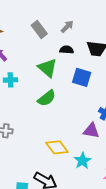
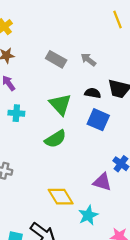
gray arrow: (67, 27) -> (88, 60), turned -104
gray rectangle: (39, 30) -> (56, 59), turned -30
black semicircle: (67, 50) -> (93, 93), moved

